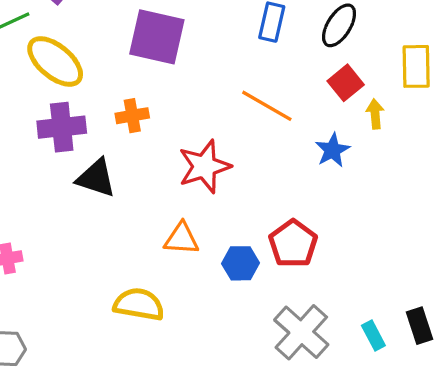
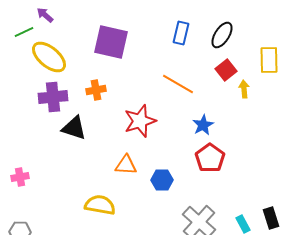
blue star: (332, 150) -> (203, 125), moved
red pentagon: (293, 244) -> (210, 158), moved

